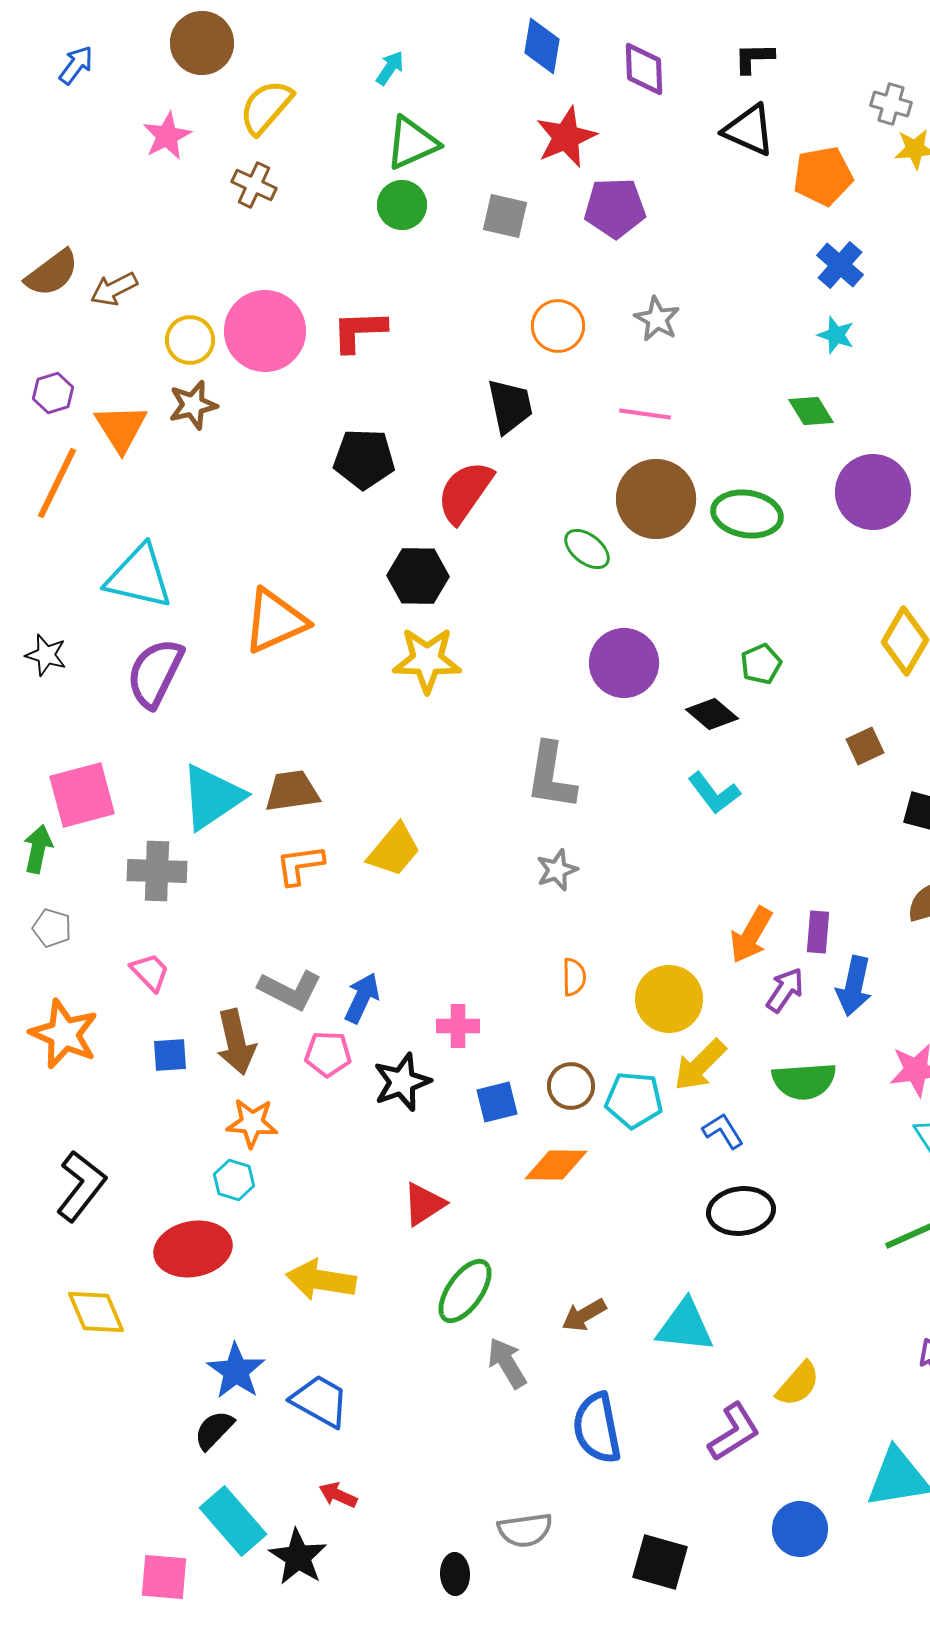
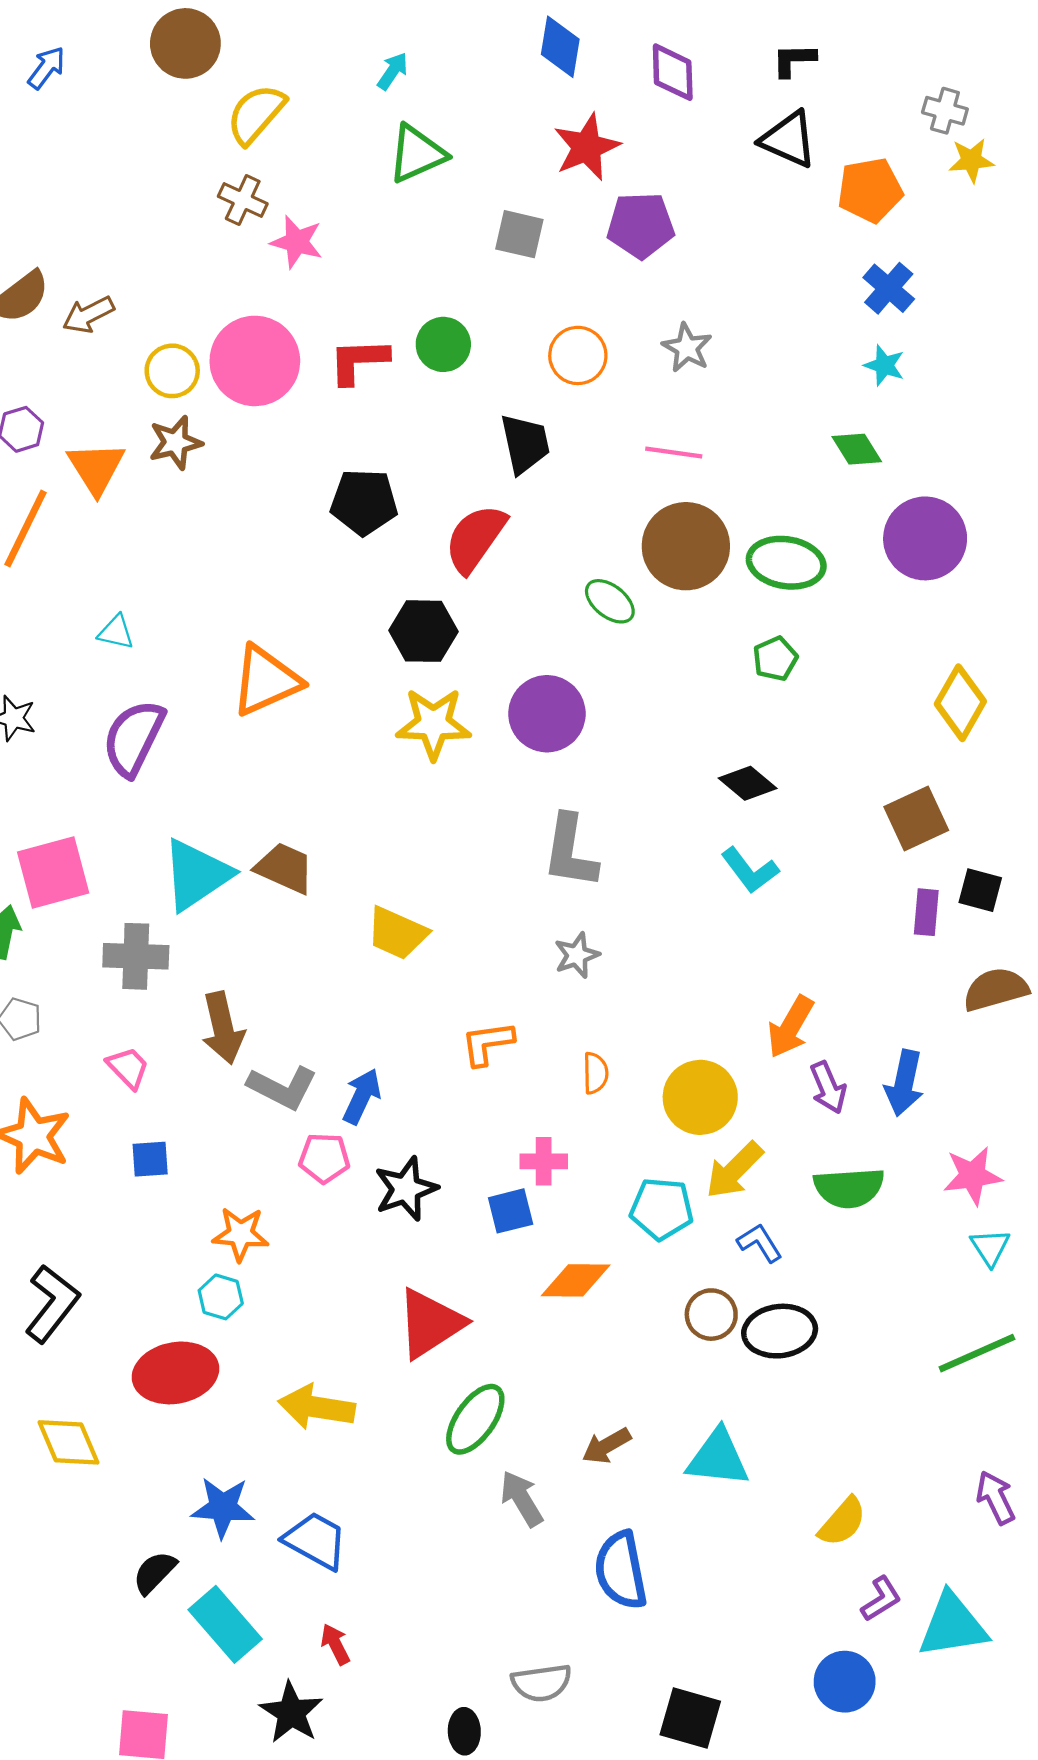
pink star: (167, 136) -> (297, 242), moved, turned -30
green circle: (402, 205) -> (443, 344), moved
cyan triangle: (139, 577) -> (116, 632), size x0.5
purple circle: (624, 663) -> (547, 714), moved
green pentagon: (761, 664) -> (775, 659), moved
brown square: (865, 746) -> (916, 818), size x1.5
brown trapezoid: (292, 791) -> (285, 868), turned 32
yellow trapezoid: (394, 850) -> (397, 933), turned 74
orange L-shape: (300, 865) -> (487, 1043), moved
purple rectangle: (818, 932) -> (926, 912), moved
purple arrow: (785, 990) -> (828, 1087), turned 123
pink cross: (458, 1026) -> (544, 1161), moved
brown arrow: (236, 1042) -> (223, 1028), moved
brown circle: (571, 1086) -> (711, 1315), moved
red triangle: (424, 1204) -> (430, 1323), size x1.5
blue star: (236, 1371) -> (223, 1507), turned -30
black semicircle: (214, 1430) -> (155, 1573), moved
purple L-shape: (734, 1432) -> (881, 1599), moved, size x0.7
red arrow: (338, 1495) -> (335, 1644), turned 39
cyan rectangle: (233, 1521) -> (225, 1624), moved

